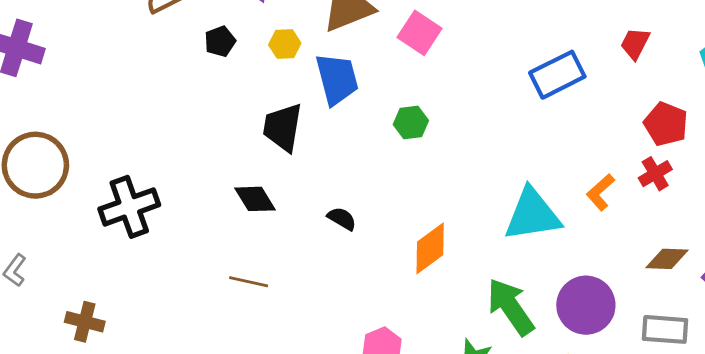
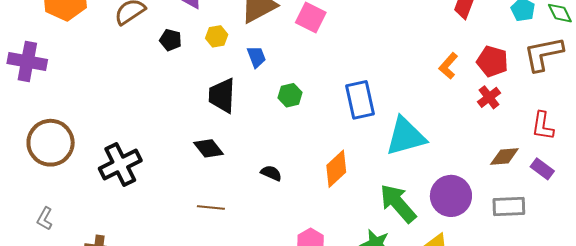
black pentagon: (220, 41) -> (171, 40), turned -30
blue rectangle: (557, 75) -> (360, 100), moved, turned -69
blue trapezoid: (337, 79) -> (256, 57), size x0.6
green hexagon: (411, 123) -> (290, 95), moved
orange L-shape: (600, 192) -> (448, 66), moved
black semicircle: (342, 219) -> (271, 173), moved

